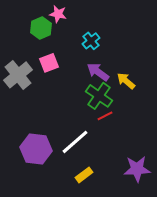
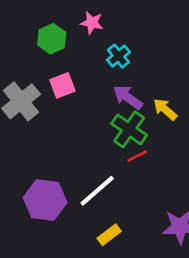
pink star: (58, 14) -> (92, 23), moved

